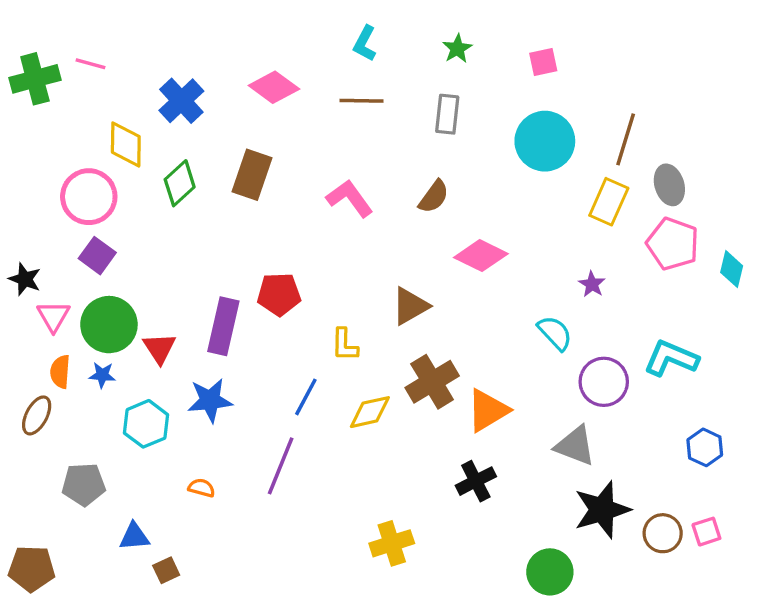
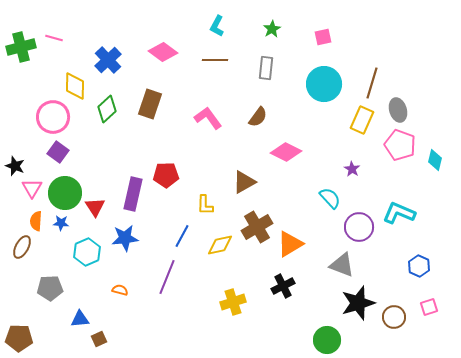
pink square: (706, 532) -> (429, 307), moved
yellow cross: (392, 543) -> (233, 302), moved

